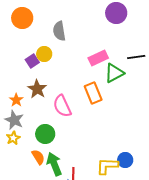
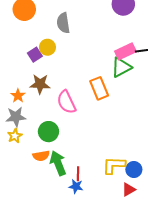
pink rectangle: (98, 58) -> (125, 51), moved
brown star: (37, 89) -> (40, 84), turned -30
gray star: (14, 120) -> (16, 117), turned -30
orange semicircle: (38, 157) -> (41, 156), turned 112
blue circle: (125, 160) -> (134, 169), moved

